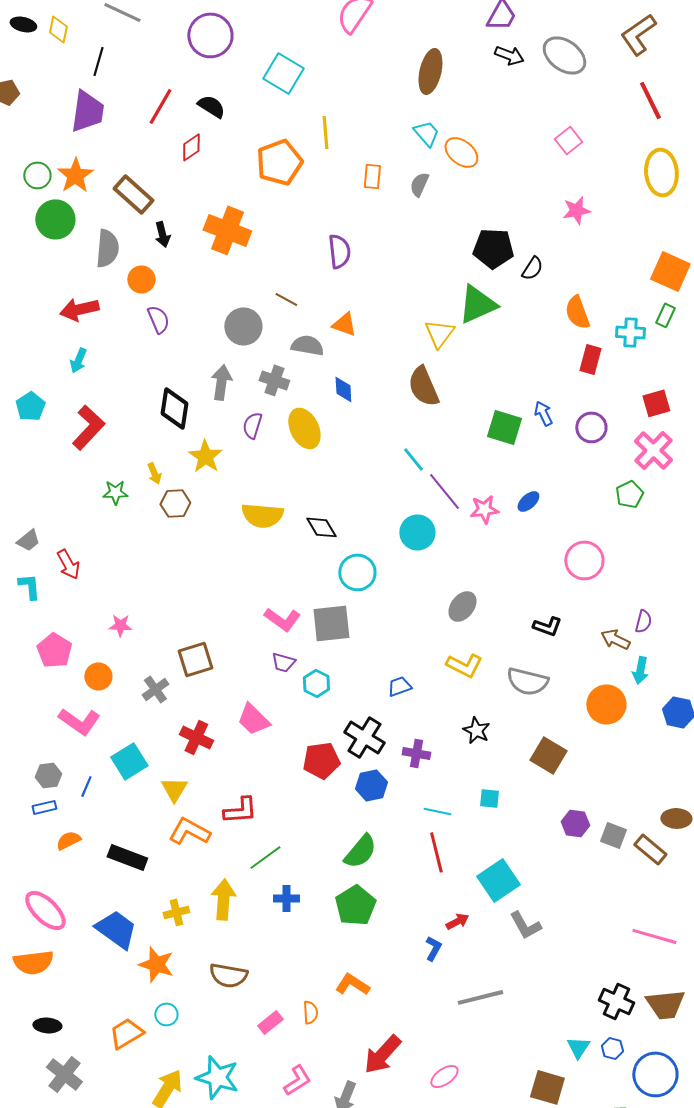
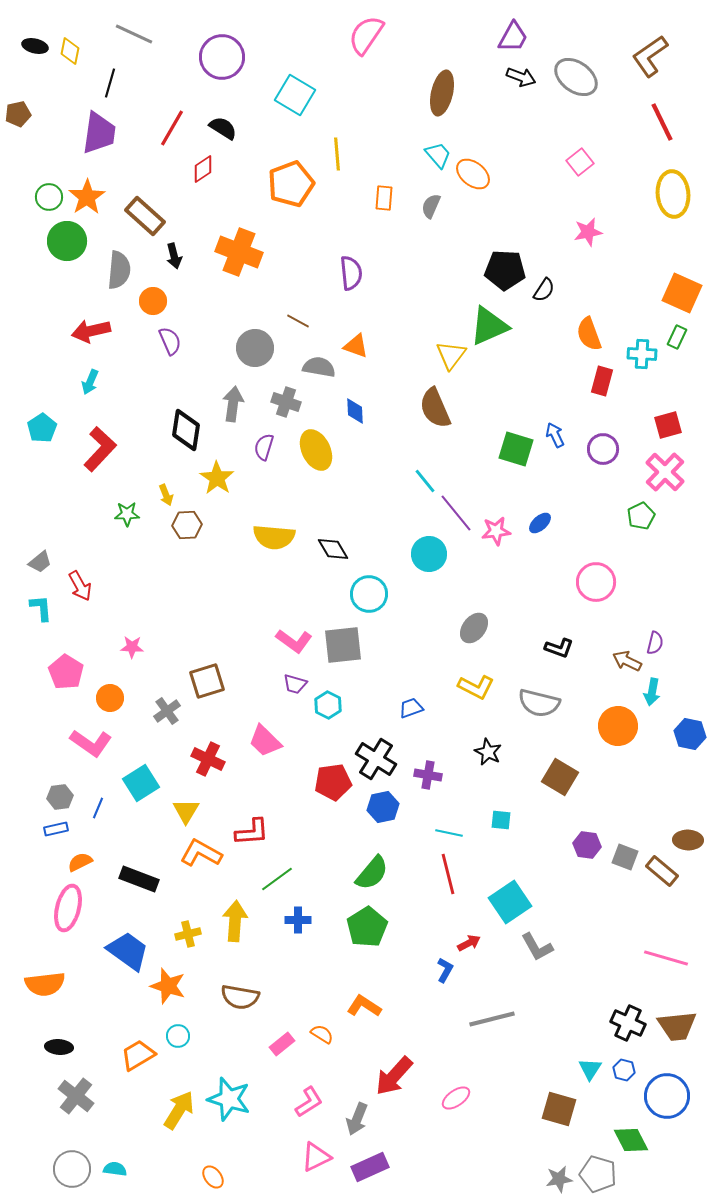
pink ellipse: (45, 910) -> (68, 908), moved, turned 60
orange semicircle: (310, 1012) -> (322, 1034), turned -55

